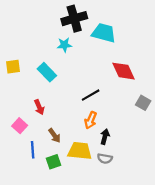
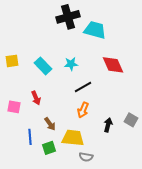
cyan star: (64, 45) -> (71, 64), moved
gray square: (143, 103) -> (131, 120), moved
pink square: (20, 126) -> (14, 107), moved, turned -32
black arrow: (105, 137) -> (108, 125), moved
gray semicircle: (105, 159) -> (86, 157), moved

